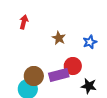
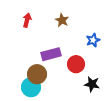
brown star: (59, 38) -> (62, 20), moved
purple rectangle: (59, 75) -> (51, 54), moved

